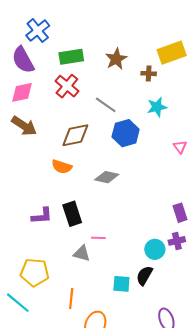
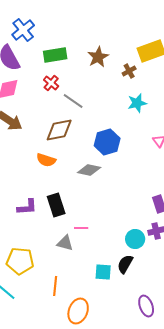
brown cross: (149, 74) -> (129, 71), turned -32
red cross: (67, 86) -> (51, 83), size x0.7
gray line: (106, 105) -> (73, 101), moved
blue hexagon: (126, 133) -> (107, 142), moved

